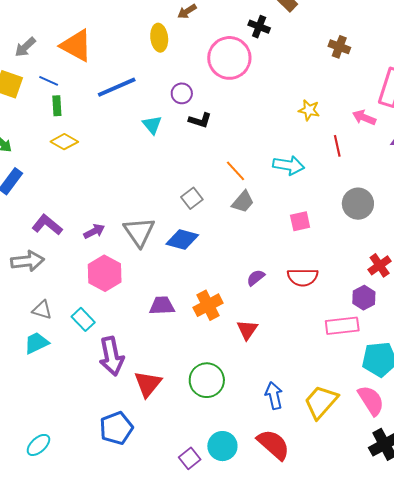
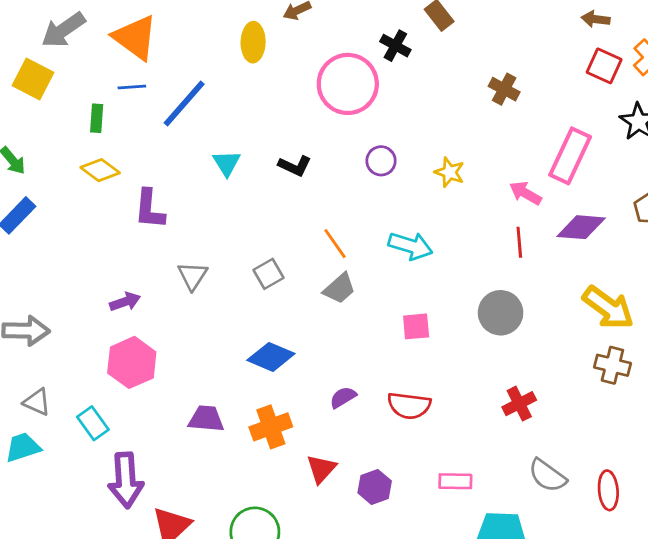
gray arrow: (25, 47) -> (63, 30), size x1.4
blue line: (49, 81) -> (132, 87), moved, turned -36
blue line: (117, 87) -> (184, 103), turned -33
purple circle: (182, 93) -> (381, 161), moved
red line: (337, 146) -> (519, 242), moved
purple L-shape: (47, 225) -> (150, 209), moved, turned -132
gray triangle: (139, 232) -> (193, 276), moved, size x0.7
blue diamond: (182, 239) -> (271, 357), moved
purple hexagon: (364, 298) -> (375, 487), moved
pink rectangle: (342, 326) -> (455, 481), size x0.7

